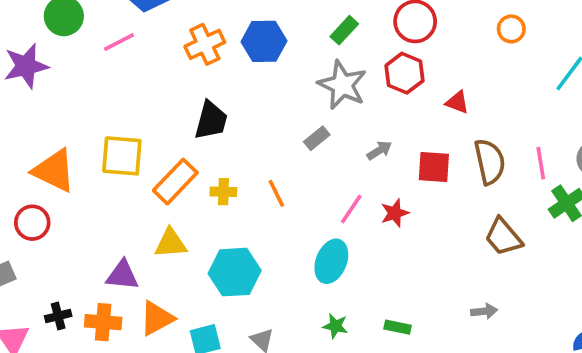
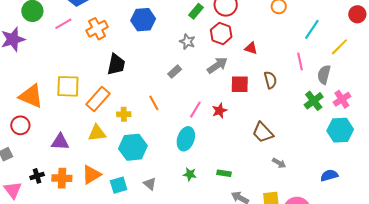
green rectangle: (344, 30) -> (196, 11), moved
orange cross: (205, 44) -> (97, 29), moved
gray star: (342, 85) -> (187, 42), size x0.6
gray arrow: (379, 150) -> (217, 65), moved, size x1.5
brown semicircle: (490, 162) -> (270, 80), size x0.7
pink line: (541, 163) -> (300, 61), moved
yellow cross: (223, 192) -> (124, 114), moved
brown trapezoid: (503, 237) -> (263, 132), moved
purple triangle: (122, 275) -> (60, 142), moved
gray arrow: (484, 311) -> (279, 163), moved, turned 40

